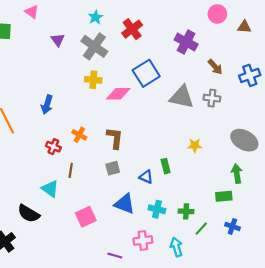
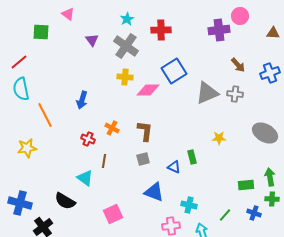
brown triangle: (244, 27) -> (273, 33), moved
red cross: (132, 29) -> (161, 30), turned 36
purple cross: (186, 42) -> (219, 30), moved, turned -35
gray triangle: (182, 97) -> (207, 93), turned -35
green arrow: (237, 174) -> (270, 177), moved
cyan cross: (157, 209) -> (189, 205), moved
green cross: (186, 211) -> (272, 199), moved
pink square: (86, 217) -> (113, 214), moved

